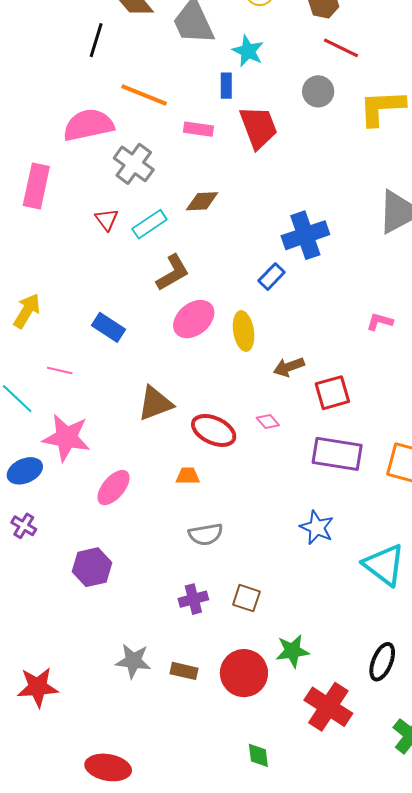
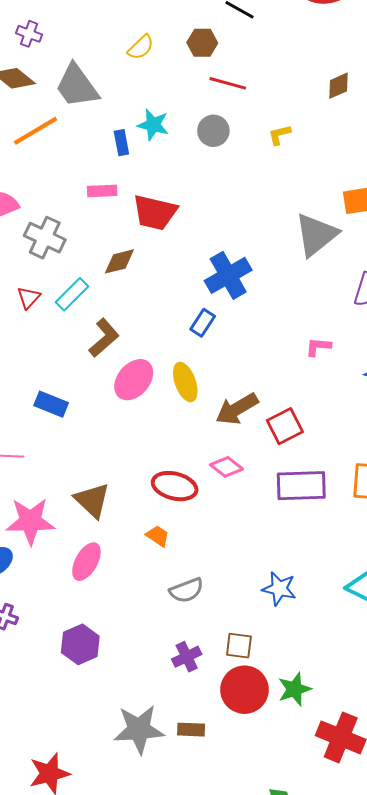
cyan star: (248, 51) -> (153, 125), moved
orange line: (144, 95) -> (36, 131), moved, turned -42
yellow L-shape: (382, 108) -> (279, 135), size x0.5
red trapezoid: (258, 127) -> (155, 212), moved, turned 135
red triangle: (107, 219) -> (29, 298), turned 30
brown arrow: (289, 367) -> (237, 409), size x1.4
brown triangle: (155, 403) -> (92, 500), moved, turned -45
pink diamond: (268, 421) -> (226, 467), size x1.4
orange trapezoid: (188, 476) -> (158, 536), turned 45
blue star: (317, 527) -> (279, 589), moved
gray star: (133, 661) -> (139, 729), size x1.4
red circle: (244, 673) -> (245, 690), moved

